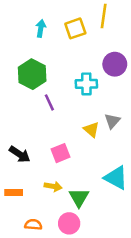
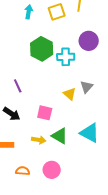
green hexagon: (32, 74) -> (42, 49), moved
purple line: (49, 102) -> (18, 86), moved
pink square: (60, 153) -> (45, 113), turned 35
green triangle: (79, 197) -> (60, 136), moved, turned -30

